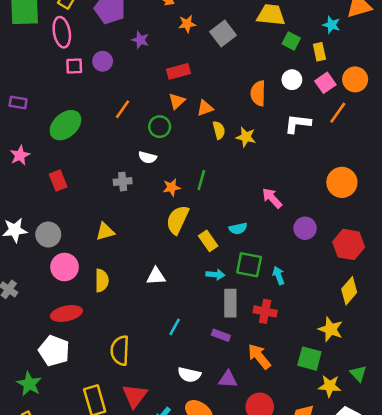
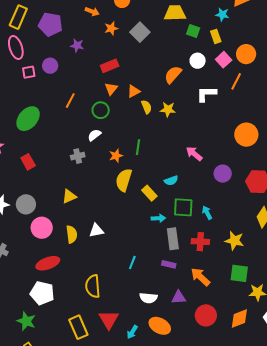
orange semicircle: (258, 93) -> (173, 75), turned 48
white semicircle: (148, 157) -> (94, 135), turned 136
white triangle: (156, 276) -> (96, 230), moved
yellow star: (331, 329) -> (234, 241), moved

